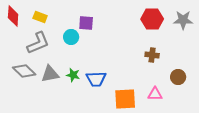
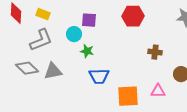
red hexagon: (152, 19) -> (133, 16), moved
green star: (73, 75) -> (87, 51), moved

